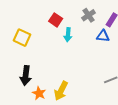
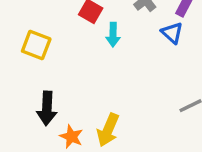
blue triangle: (103, 36) -> (172, 33), turned 40

